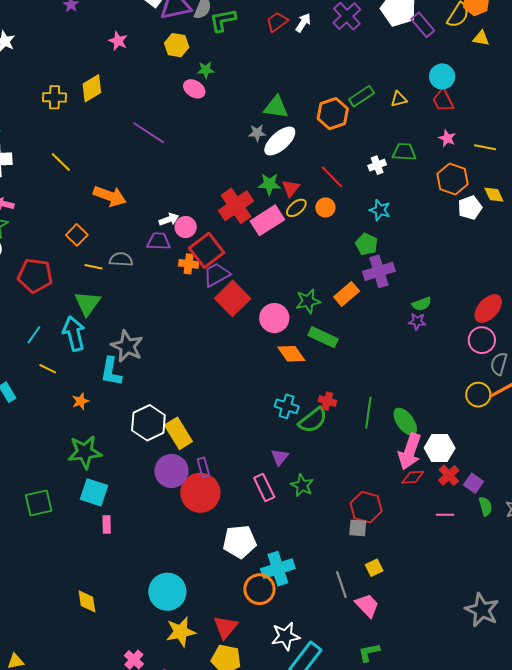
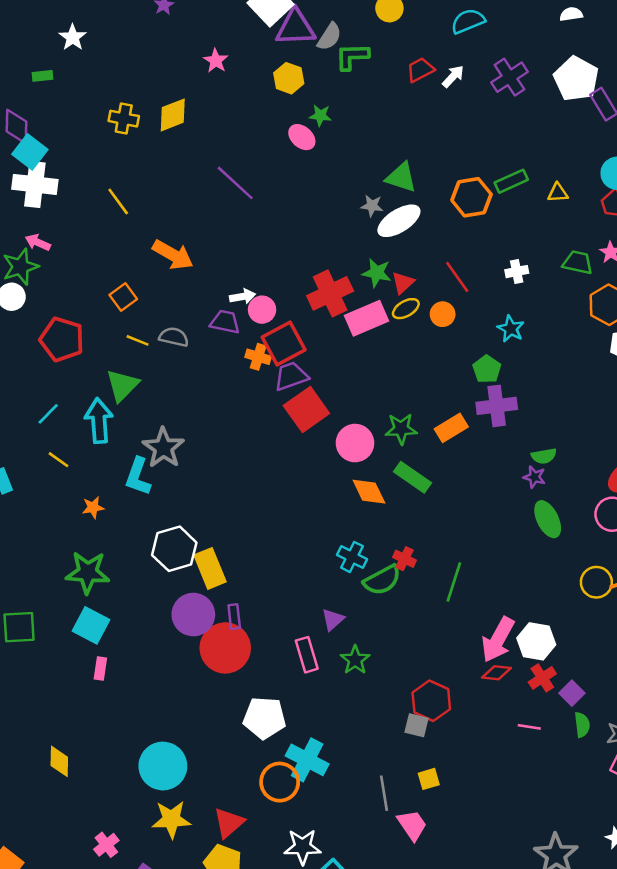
green trapezoid: (404, 152) -> (578, 262), moved
green ellipse: (405, 422) -> (548, 519), moved
cyan cross: (278, 569) -> (307, 760), turned 36

